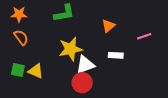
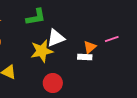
orange triangle: (108, 26) -> (90, 47), moved
white triangle: (85, 65) -> (56, 38), moved

